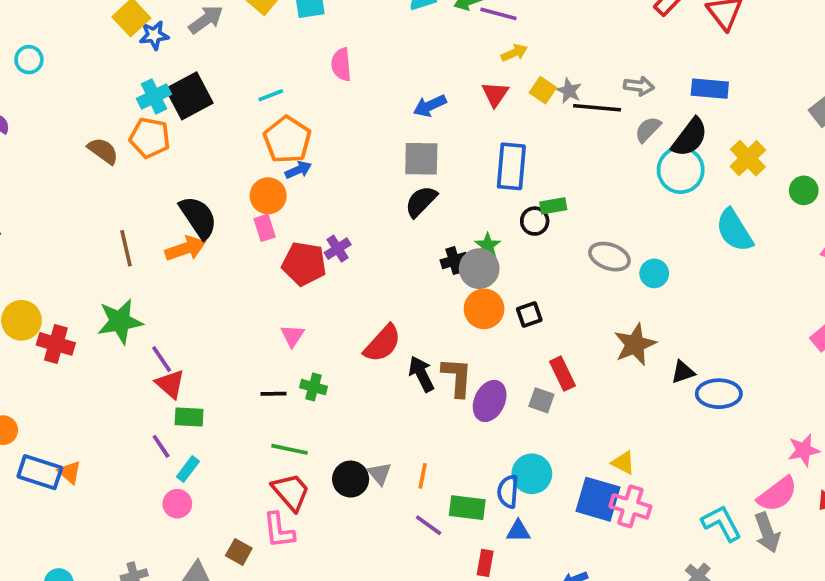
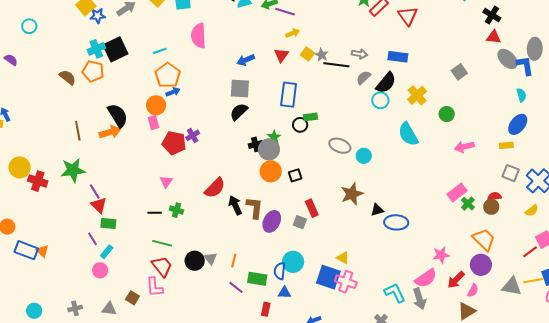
pink semicircle: (341, 64) -> (199, 36), size x1.4
cyan circle: (681, 170) -> (380, 100), size x0.7

